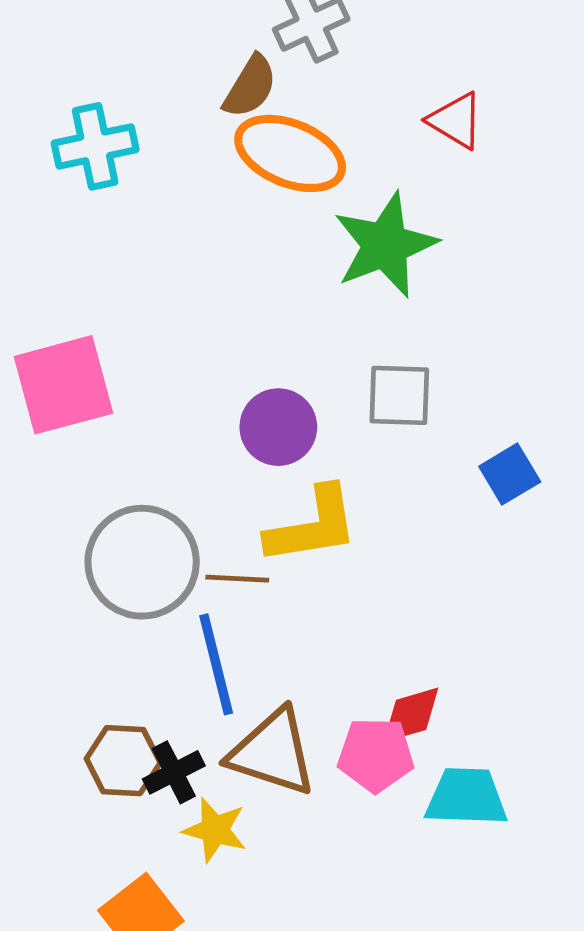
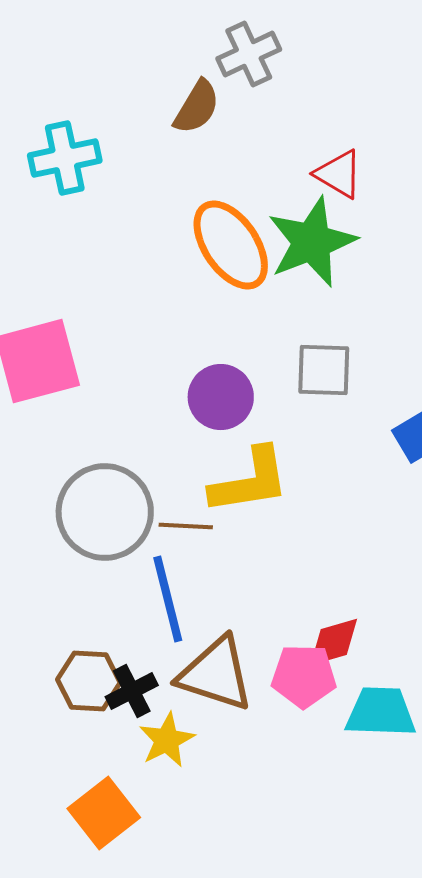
red triangle: (456, 121) -> (339, 174), moved
orange ellipse: (290, 153) -> (231, 245), moved, turned 34
yellow star: (215, 830) -> (167, 740), turned 30

